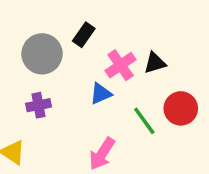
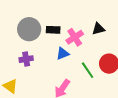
black rectangle: (84, 35) -> (53, 30), moved, turned 56
black triangle: (155, 63) -> (98, 29), moved

